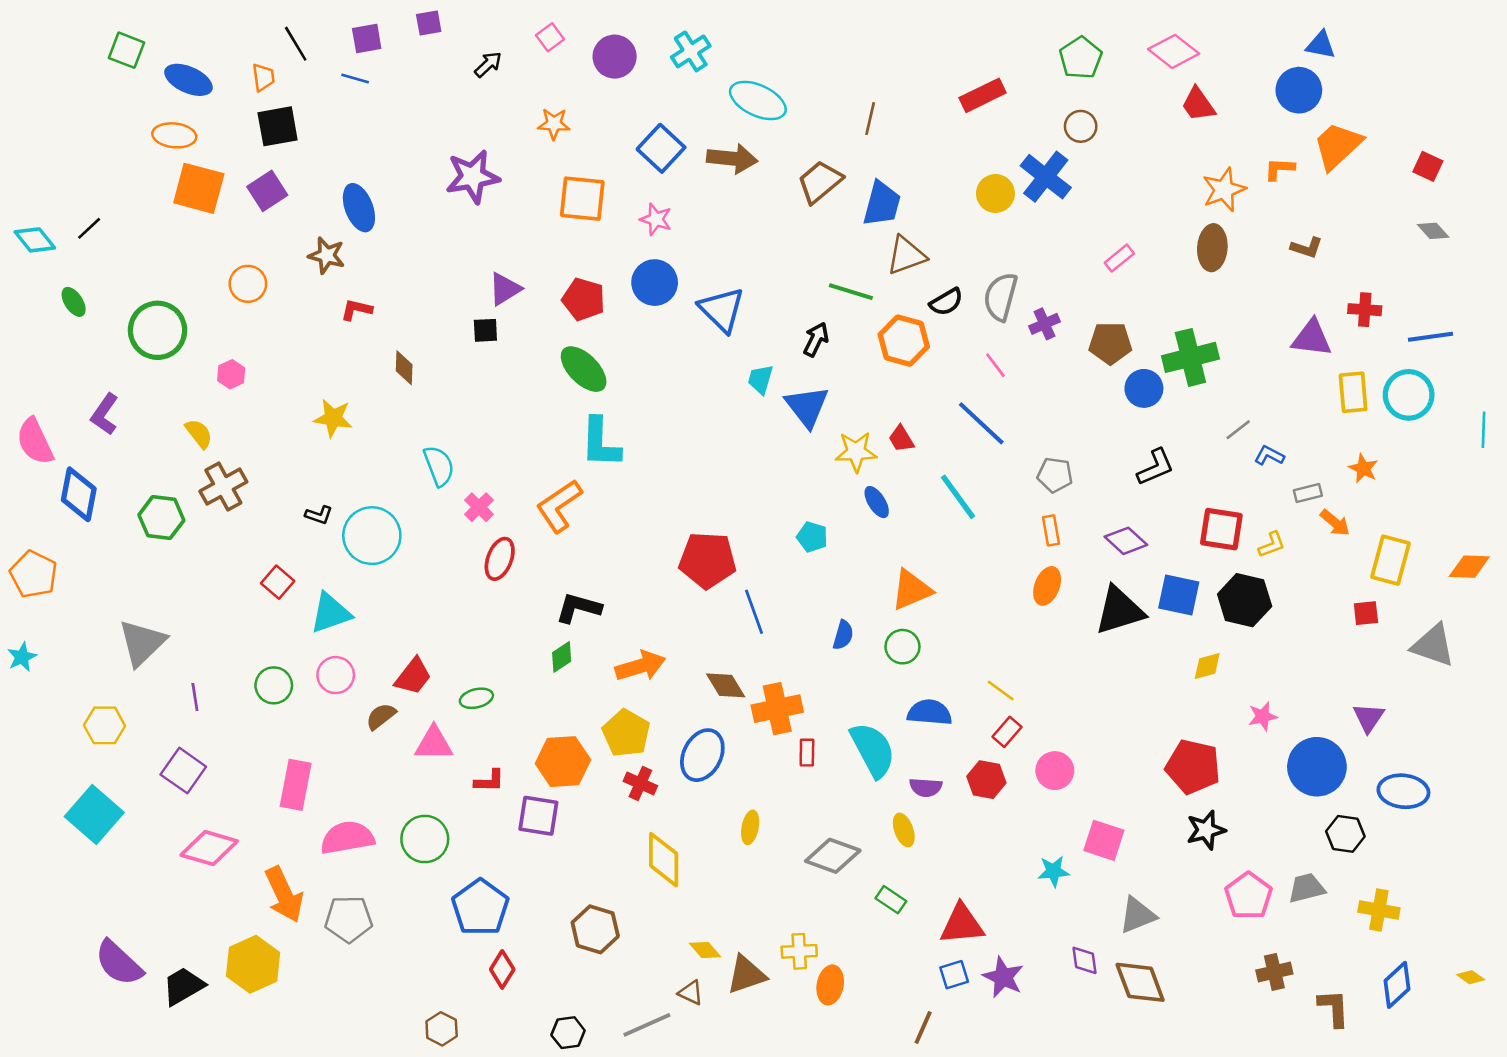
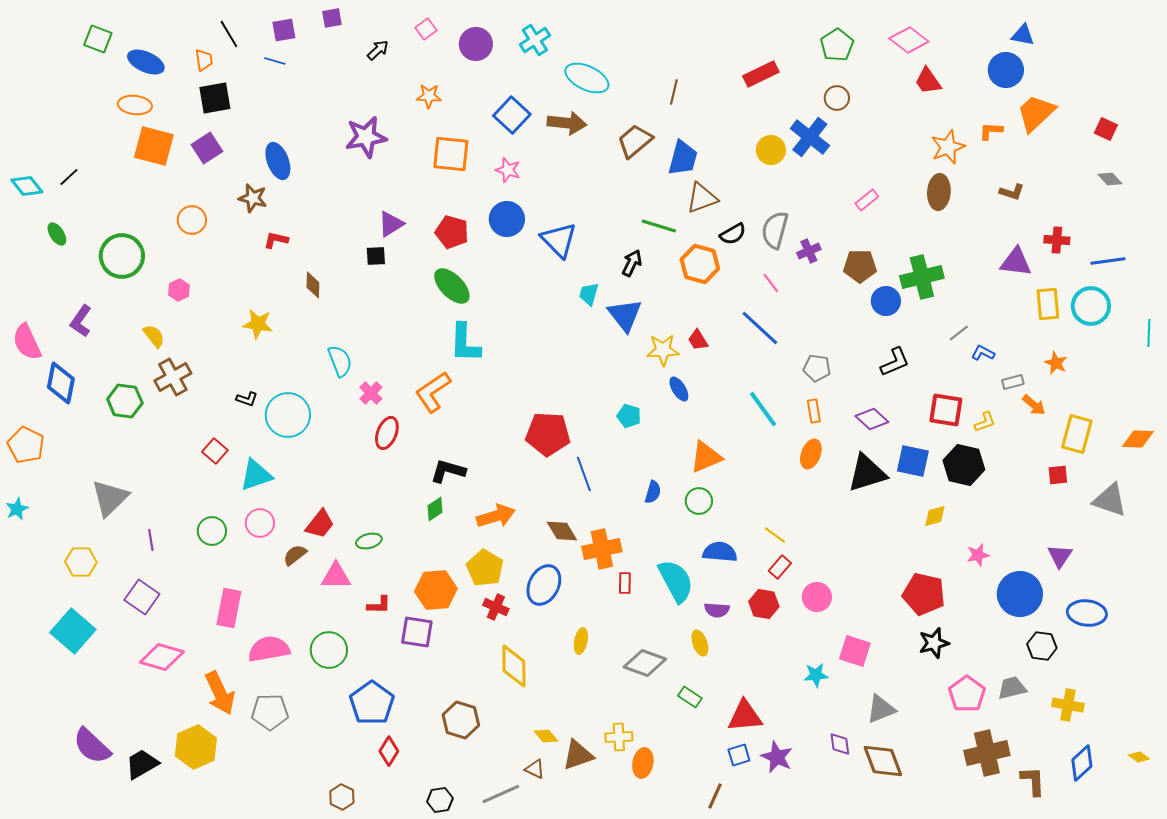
cyan line: (958, 497) -> (763, 409), moved
brown cross: (1274, 972) -> (987, 753), size x1.6

